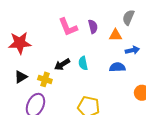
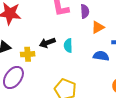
orange triangle: (115, 35) -> (98, 27), moved, turned -40
yellow cross: (45, 79) -> (28, 54), turned -32

